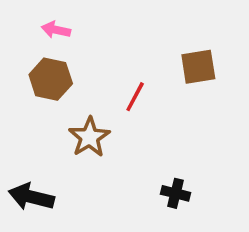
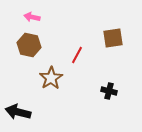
black cross: (175, 193) -> (109, 91), moved

